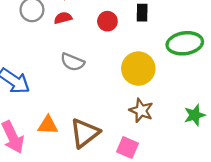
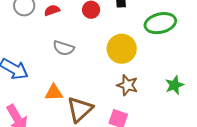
orange triangle: (48, 125) -> (54, 93), moved

